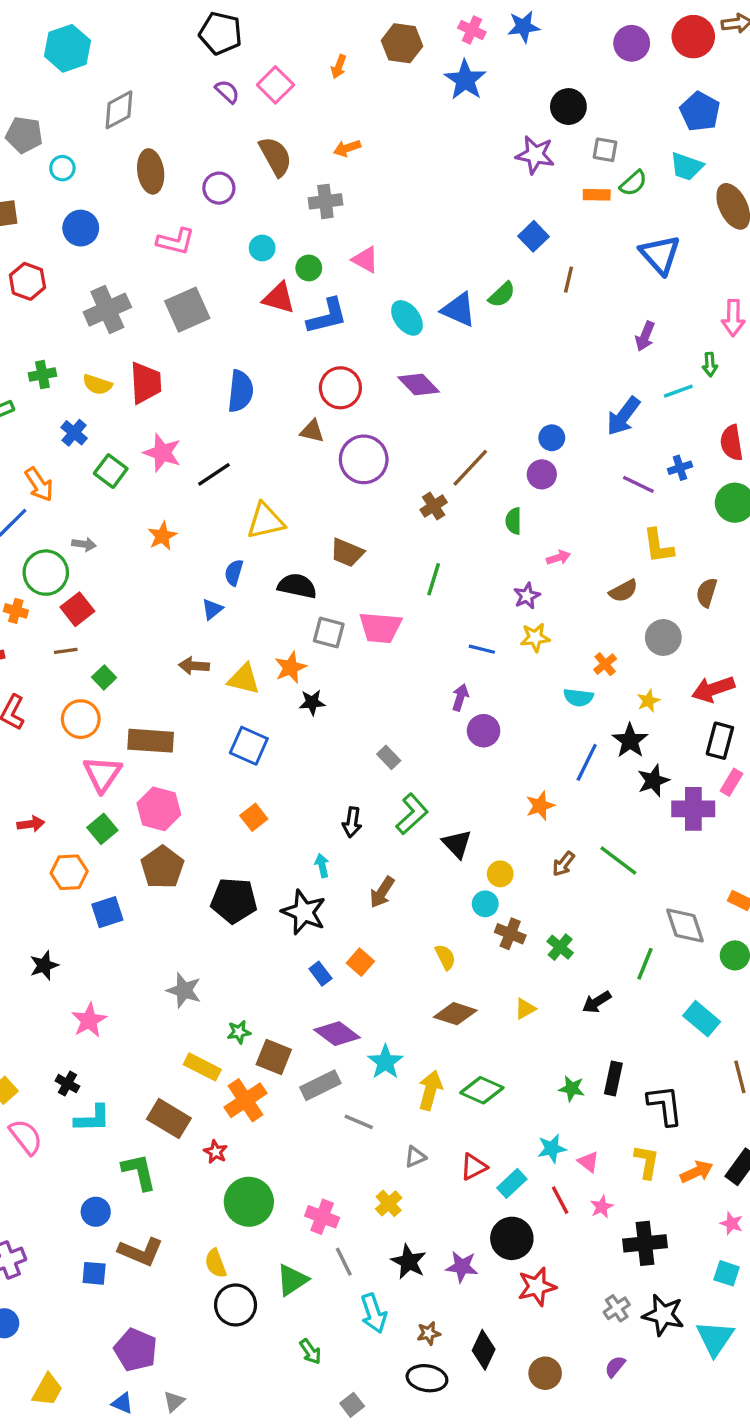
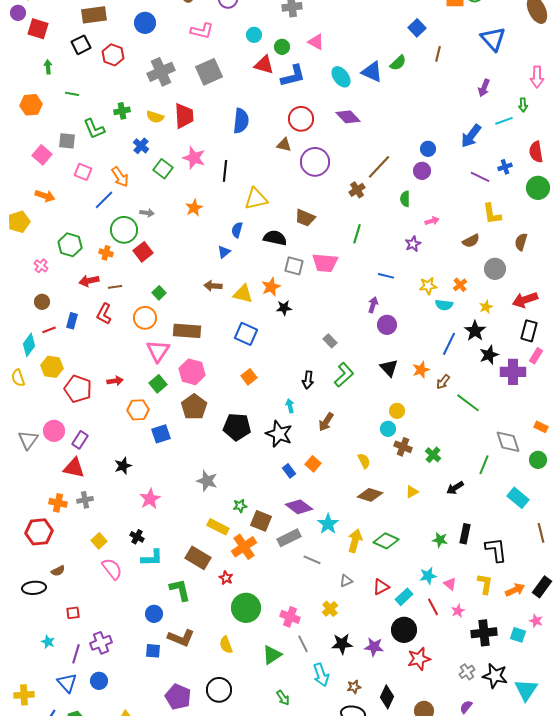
black line: (214, 474) -> (225, 171), turned -50
yellow star: (535, 637) -> (428, 286), moved
brown line: (66, 651) -> (115, 287), moved
black triangle: (457, 844) -> (389, 368), moved
brown arrow: (563, 864) -> (443, 382), moved
black star: (409, 1262) -> (342, 644), turned -30
cyan square: (727, 1273) -> (518, 635), moved
black circle: (236, 1305) -> (219, 690), moved

